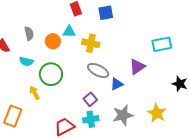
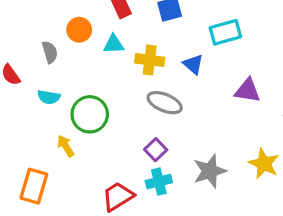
orange circle: (53, 41) -> (79, 30), moved
cyan rectangle: (162, 44) -> (225, 32), moved
purple triangle: (137, 67) -> (247, 91), moved, turned 48
blue triangle: (117, 84) -> (193, 64), moved, turned -48

